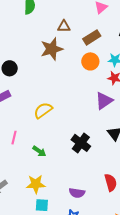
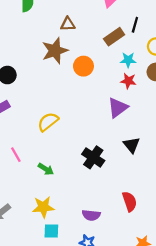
brown rectangle: (92, 37) -> (114, 37), moved
orange circle: (90, 61) -> (83, 66), moved
pink line: (14, 138) -> (16, 155), turned -40

